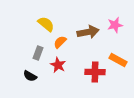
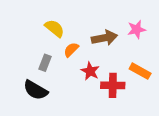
red star: (58, 65) -> (90, 71), moved
black semicircle: (30, 76) -> (36, 90), size x1.5

